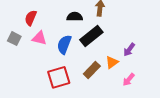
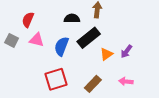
orange triangle: (112, 62) -> (106, 54), moved
brown rectangle: (92, 70) -> (93, 84), moved
pink arrow: (129, 80) -> (126, 81), turned 56

